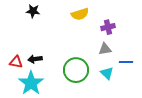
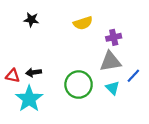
gray triangle: (105, 49) -> (110, 61), size x1.5
blue line: (126, 62) -> (133, 76), turned -48

